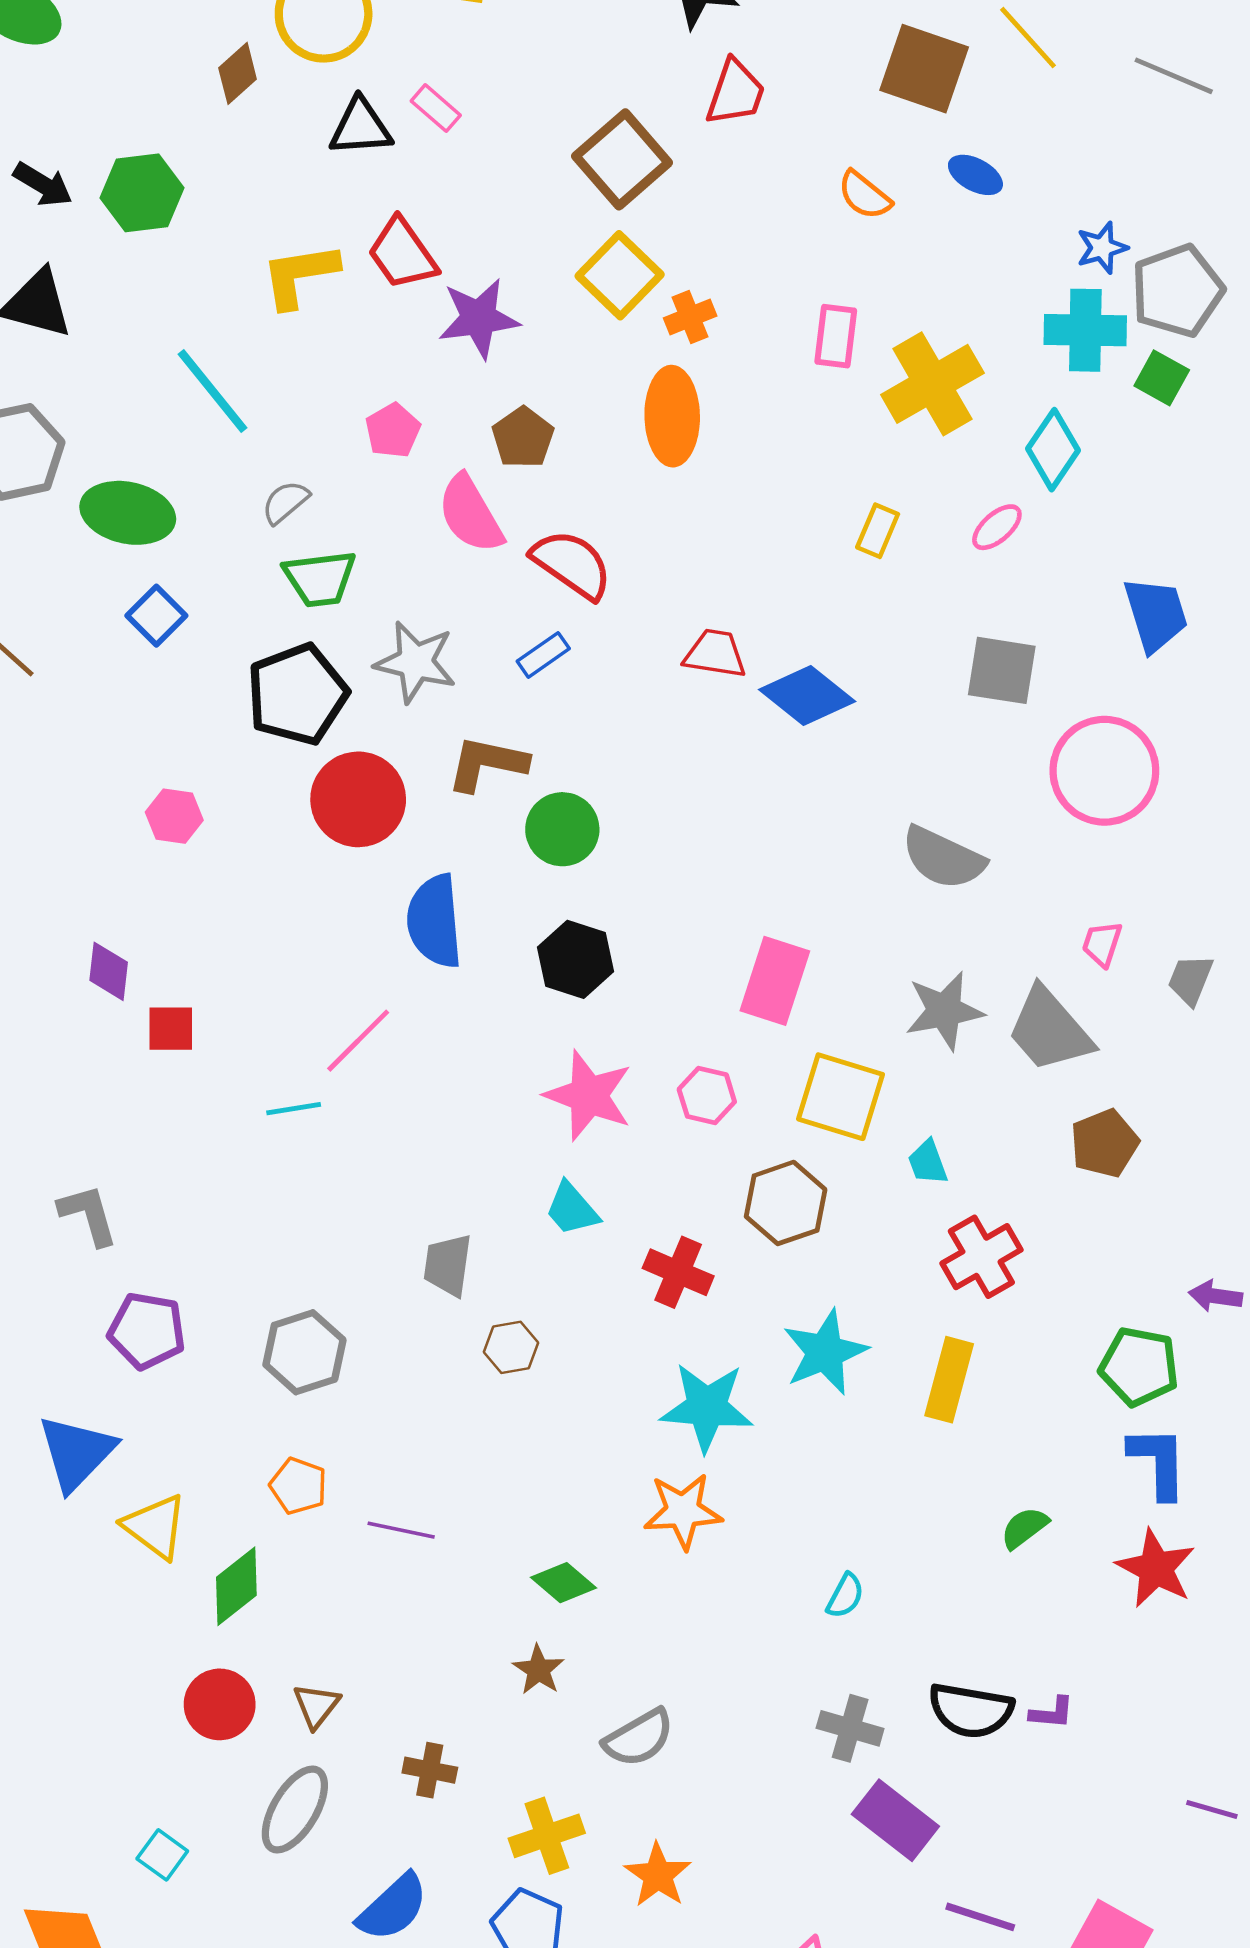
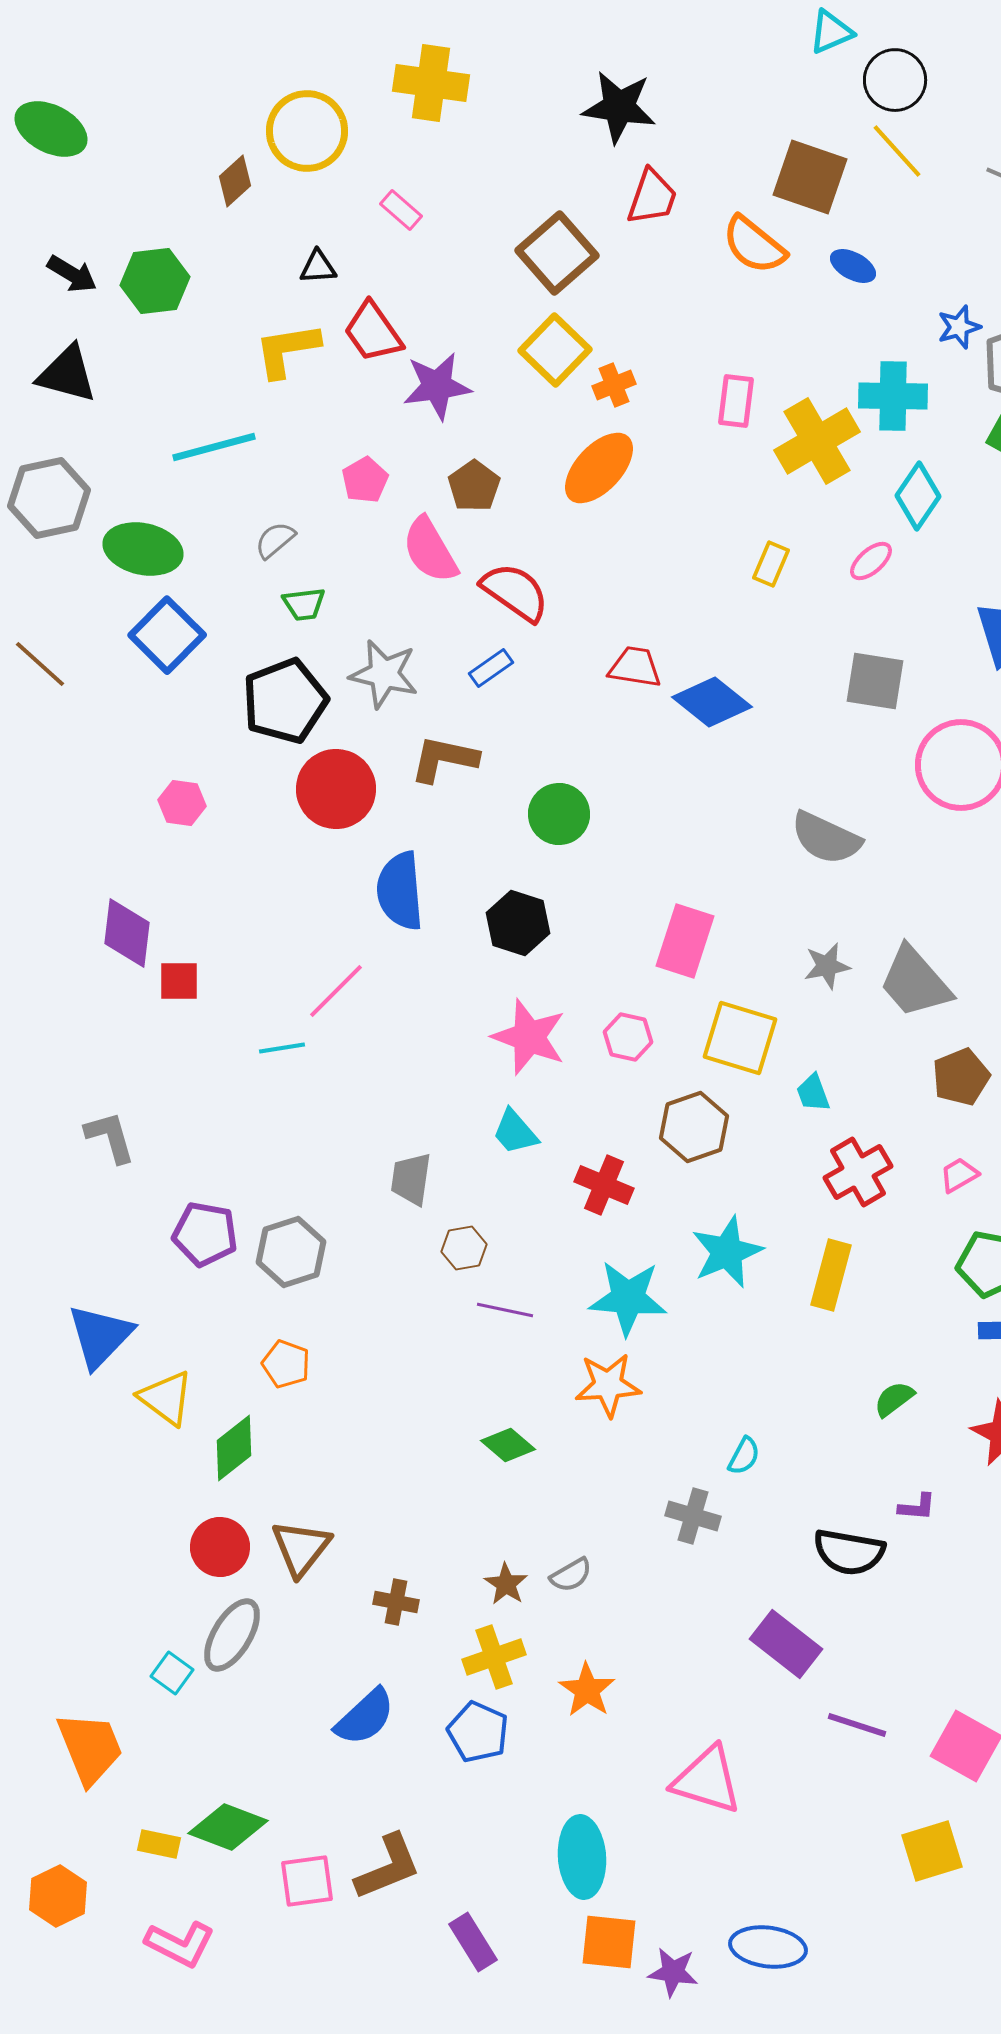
black triangle: (361, 127) -> (318, 267), moved, size x0.7
orange semicircle: (864, 195) -> (754, 245), moved, size x1.4
cyan cross: (1085, 330) -> (893, 396), moved
cyan line: (212, 391) -> (214, 447), turned -66
orange ellipse: (672, 416) -> (599, 468), turned 44
green trapezoid: (320, 578) -> (304, 604), size x0.7
blue square: (156, 616) -> (167, 635), size x1.5
green circle: (562, 829) -> (559, 814), moved
pink trapezoid: (1102, 944) -> (959, 1175), moved, turned 42
purple diamond: (109, 971) -> (127, 933), size x1.4
gray star: (944, 1011) -> (827, 966), size x0.7
purple pentagon: (147, 1331) -> (205, 1234), moved
purple line: (401, 1530) -> (505, 1310), moved
brown star: (538, 1670) -> (506, 1584), moved
brown triangle: (316, 1706) -> (301, 1548), size x1.5
purple L-shape: (1052, 1713) -> (917, 1507), moved
gray cross: (850, 1728) -> (693, 1516), moved
gray semicircle: (639, 1738) -> (571, 1575), size x0.7
gray ellipse: (295, 1810) -> (232, 1635), moved

